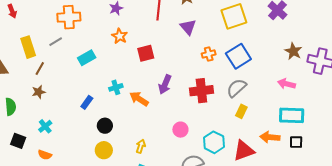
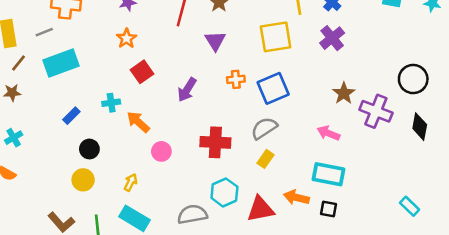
red square: (146, 53) -> (142, 72), moved, turned -30
cyan rectangle: (87, 58) -> (61, 63), moved, size x1.5
purple arrow: (165, 84) -> (187, 90), moved
red cross: (201, 91) -> (215, 142), moved
pink circle: (180, 130) -> (161, 151), moved

